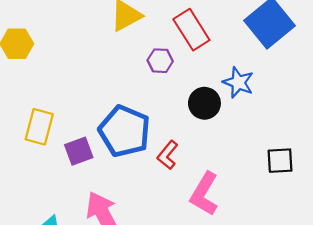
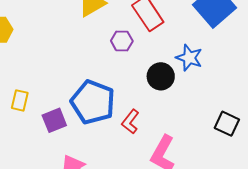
yellow rectangle: (39, 127) -> (20, 100), size x0.7
black square: (280, 161) -> (227, 124), turned 30

